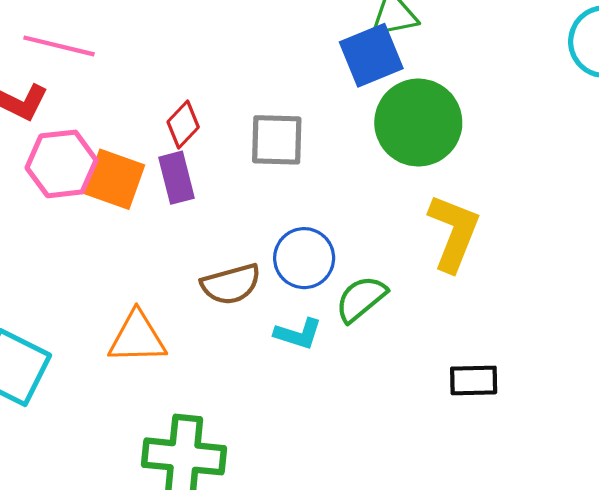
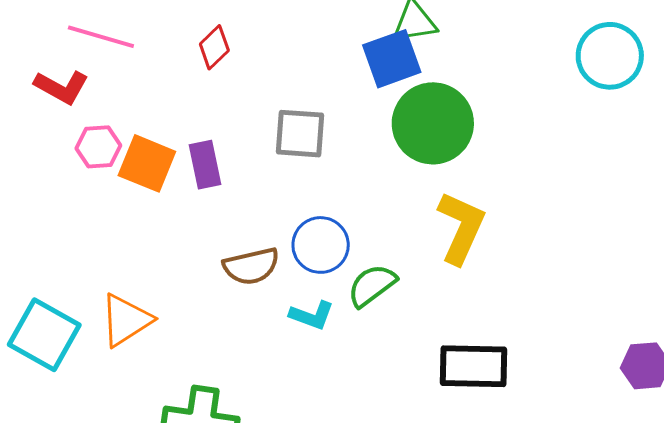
red diamond: (183, 125) -> (214, 47), moved
pink hexagon: (62, 164) -> (98, 147), size x0.7
orange triangle: (137, 338) -> (126, 320), moved, turned -34
black rectangle: (474, 380) -> (473, 366), size x1.5

